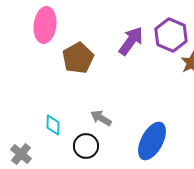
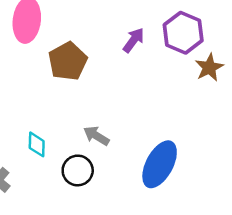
purple arrow: (131, 41) -> (133, 40), size x0.7

